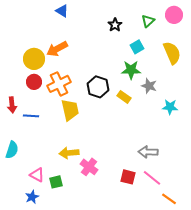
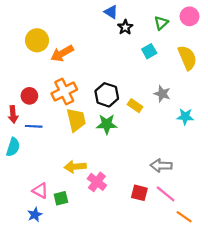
blue triangle: (62, 11) -> (111, 12), moved
yellow circle: (34, 59) -> (37, 40), moved
green star: (131, 70) -> (107, 124), moved
red circle: (34, 82) -> (29, 96), moved
cyan semicircle: (12, 150) -> (13, 147), moved

